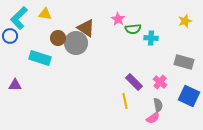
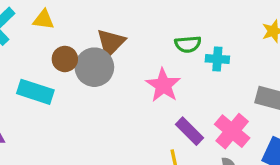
pink star: (118, 19) -> (163, 85), moved, size x1.5
brown triangle: (86, 28) -> (111, 43), turned 42
pink cross: (160, 82) -> (232, 131), size x1.5

